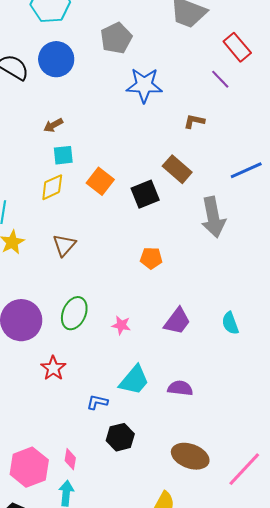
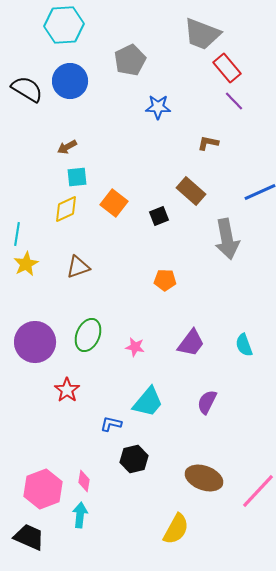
red rectangle: (237, 47) -> (227, 68), moved
blue star: (144, 85) -> (158, 107), size x0.7
black square: (145, 194) -> (159, 216), size x0.7
brown triangle: (64, 245) -> (78, 267), turned 30
purple semicircle: (180, 388) -> (207, 402), moved, turned -70

